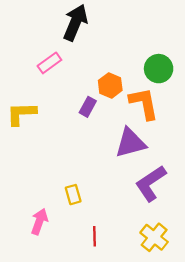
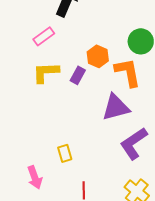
yellow L-shape: (21, 114) -> (46, 72), moved
pink arrow: (39, 222) -> (35, 177), turned 140

